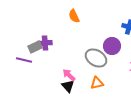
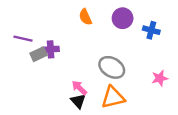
purple circle: (112, 46) -> (123, 18), moved
purple line: (24, 60) -> (23, 39), moved
orange triangle: (97, 83) -> (113, 97), size x1.5

